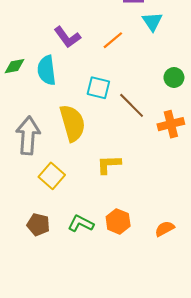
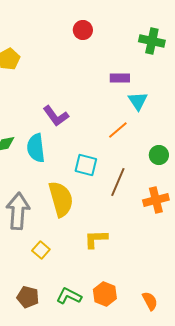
orange line: (113, 40) -> (118, 130), moved
brown line: (132, 105) -> (118, 182), turned 68
yellow square: (52, 176) -> (41, 250), size x0.7
orange semicircle: (165, 229) -> (150, 301), turned 90

